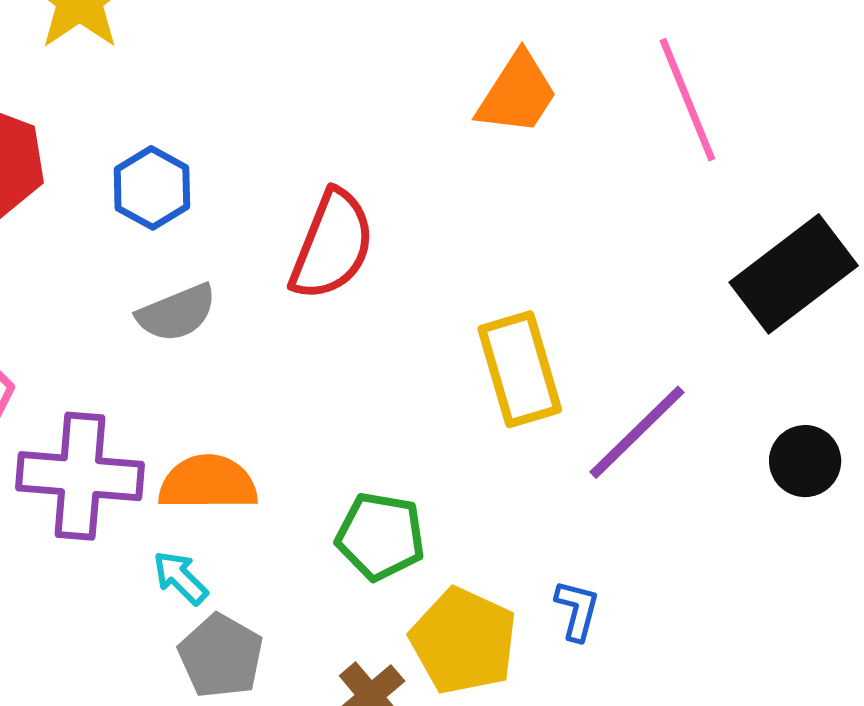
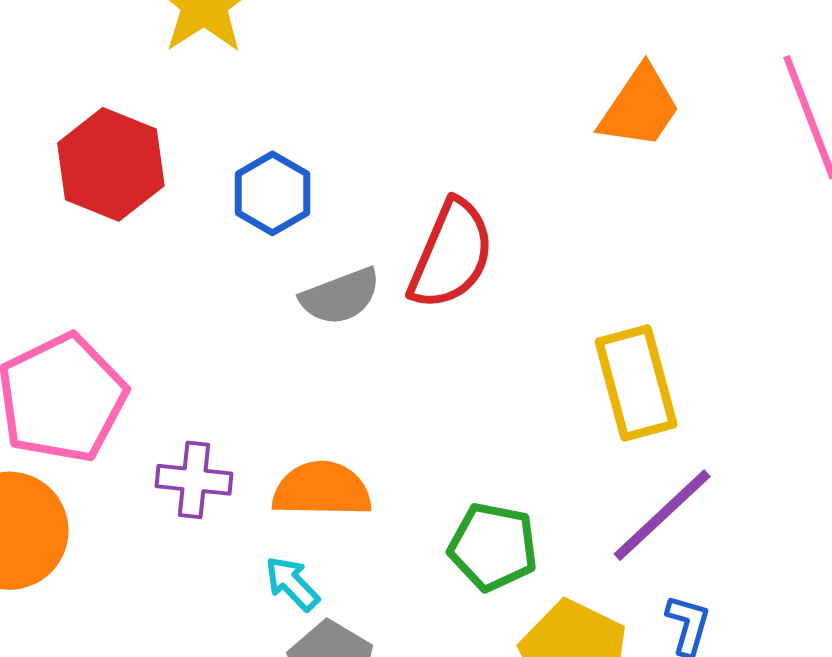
gray semicircle: (177, 313) -> (340, 296), moved
purple line: (637, 432) -> (662, 515), moved
purple cross: (80, 476) -> (194, 480), size x0.6

